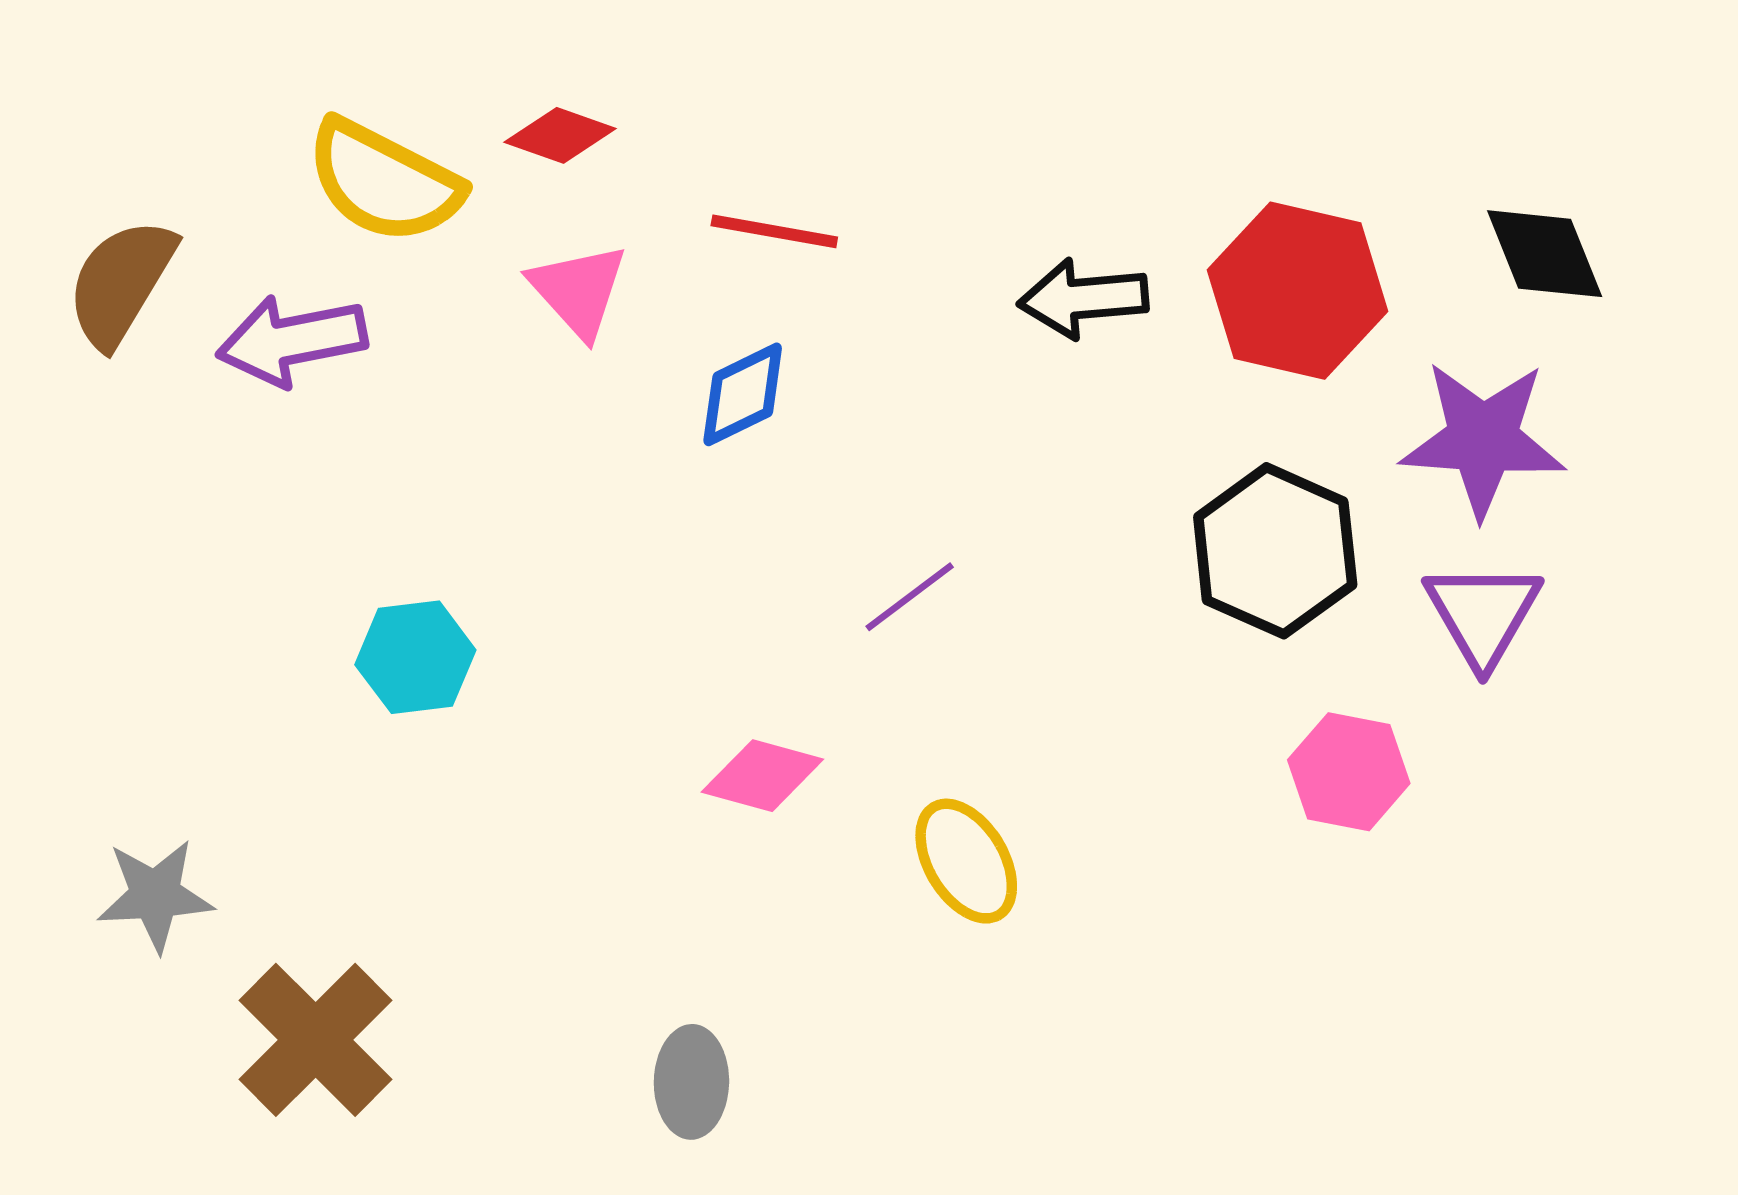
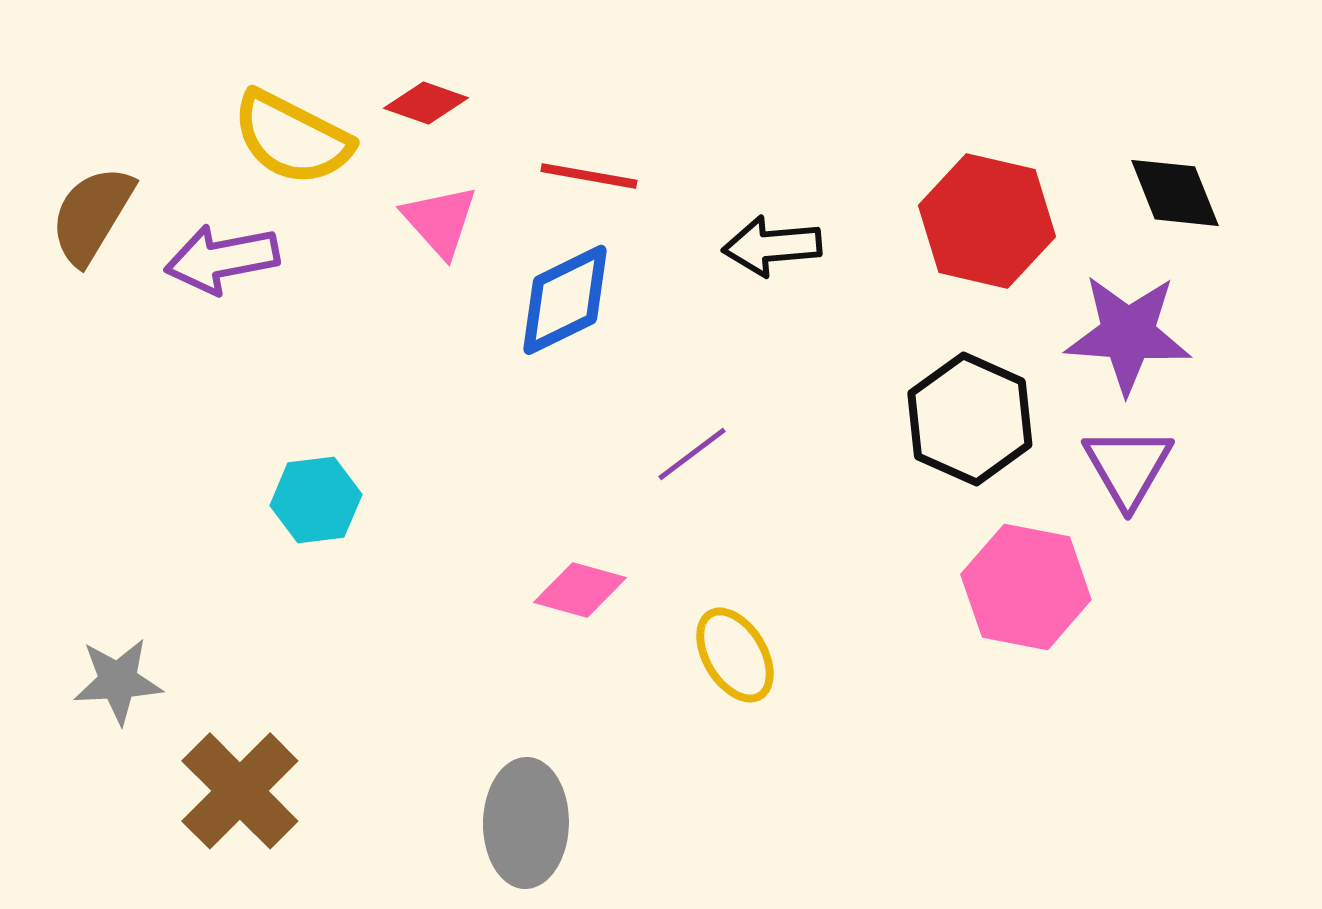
black arrow: (1083, 298) -> (772, 246), moved
blue diamond: (743, 394) -> (565, 300), size x1.4
pink hexagon: (1349, 772) -> (1026, 587), size x1.4
gray ellipse: (691, 1082) -> (526, 823), size x1.5

